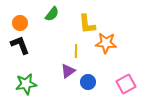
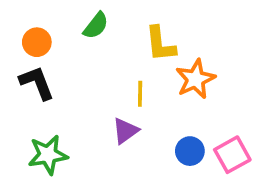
orange star: (106, 43) -> (195, 79), turned -30
blue circle: (88, 82) -> (190, 151), moved

